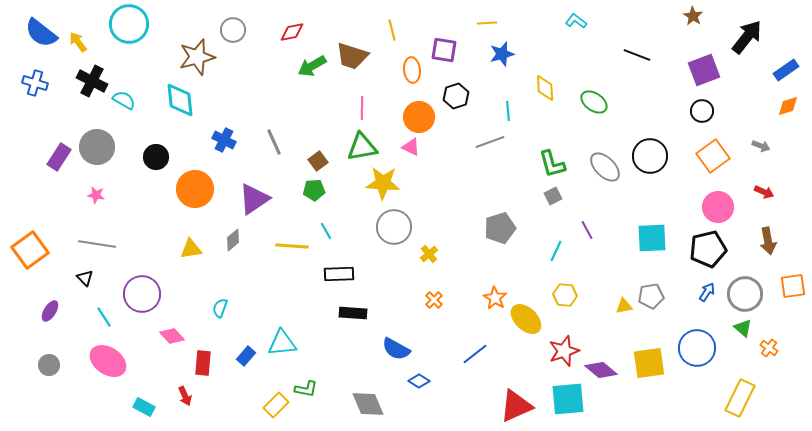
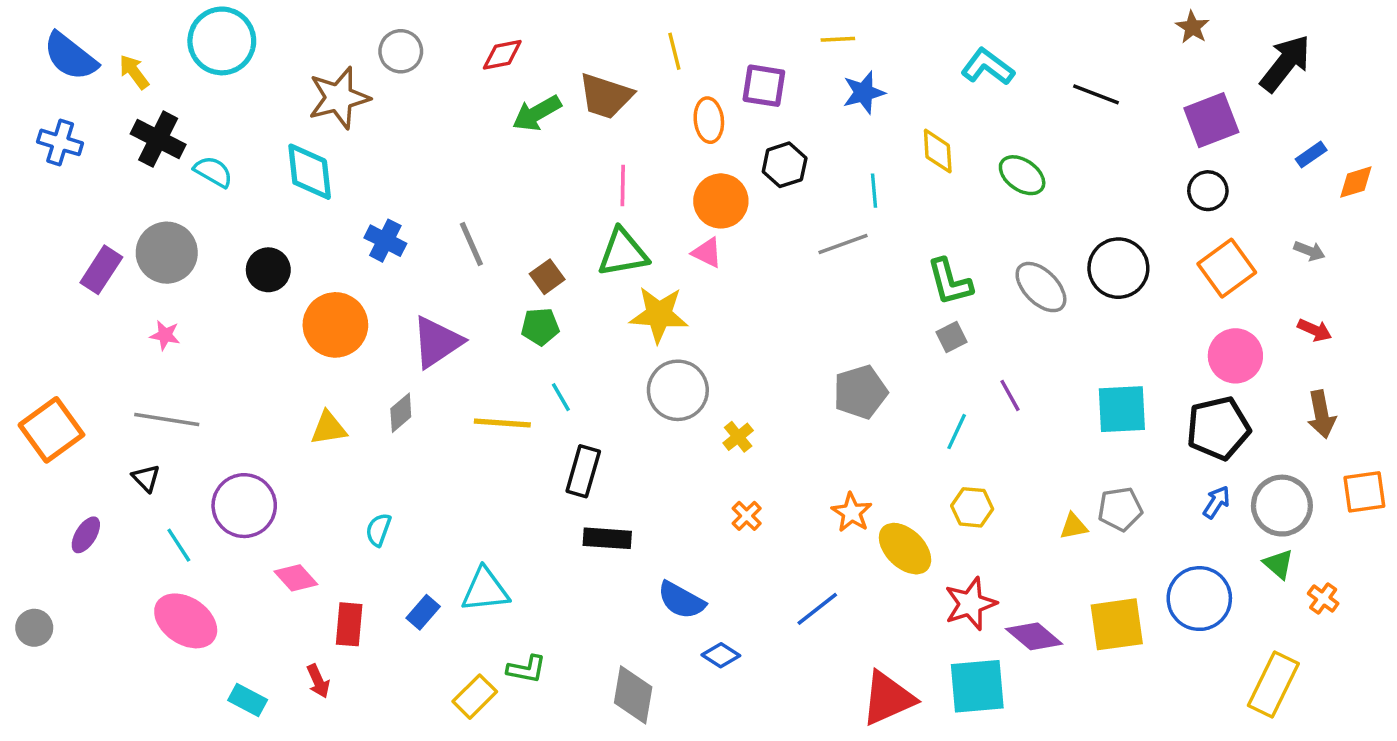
cyan L-shape: (576, 21) -> (988, 67), moved, size x1.4
blue rectangle: (786, 70) -> (1311, 155), moved, size x0.7
black rectangle: (339, 274) -> (583, 471), turned -72
gray circle: (49, 365) -> (34, 628), moved
gray diamond: (368, 404) -> (633, 695), turned 32

